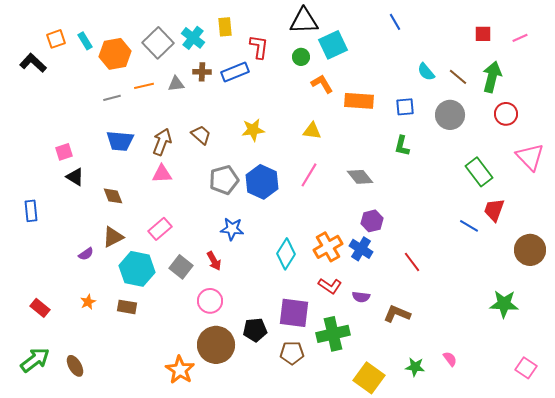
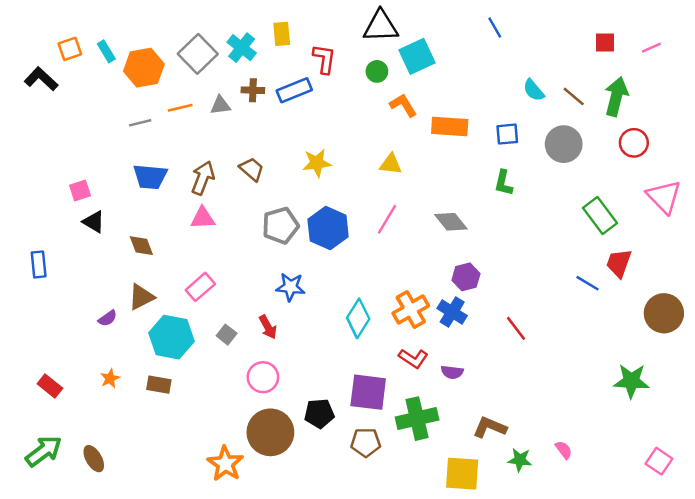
gray square: (181, 267) -> (227, 335), size x0.7
brown L-shape: (397, 314) -> (490, 427), moved
yellow square: (369, 378) -> (462, 474), turned -32

